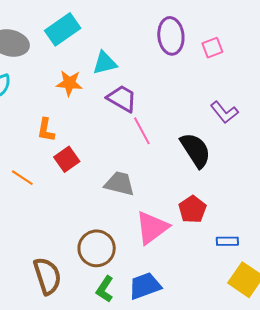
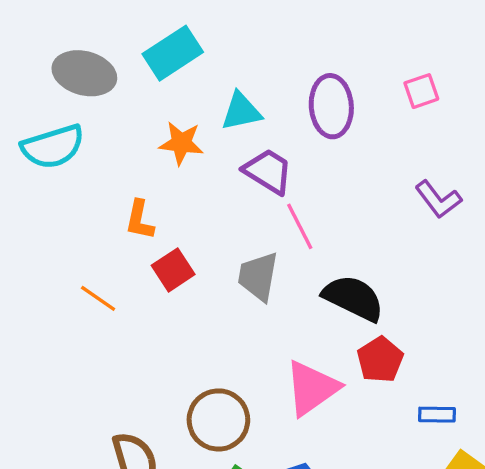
purple ellipse: (171, 36) -> (331, 106), moved
black semicircle: (196, 150) -> (353, 298), moved, turned -33
gray trapezoid: (120, 184) -> (258, 276), moved, turned -96

